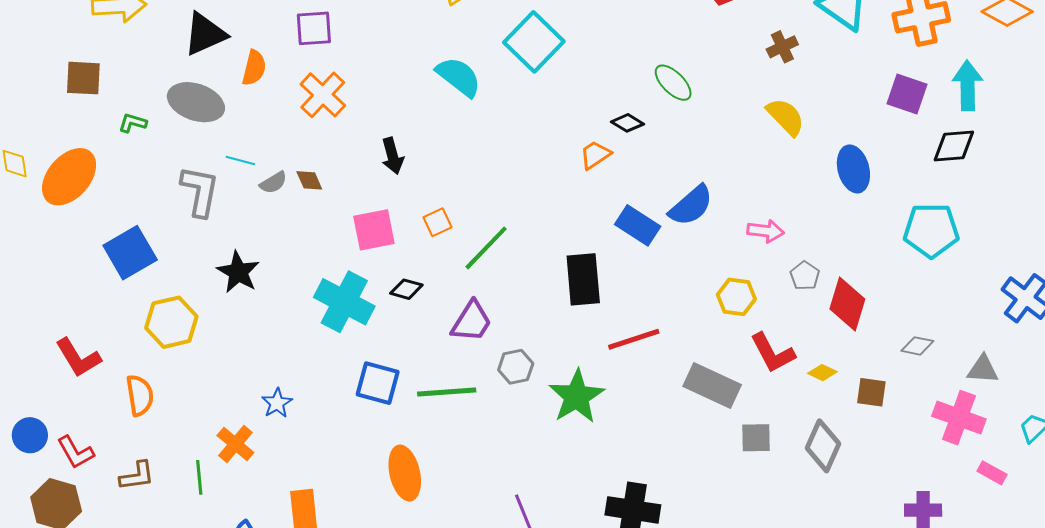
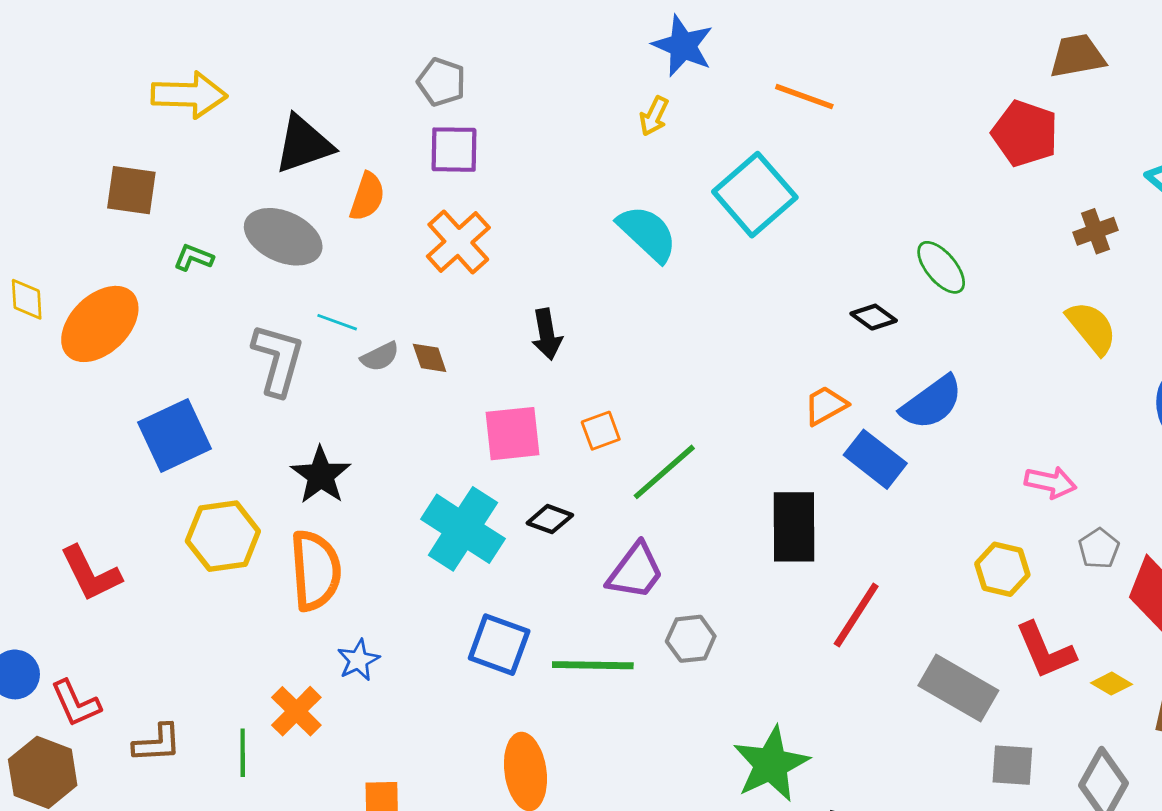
orange trapezoid: (595, 155) -> (826, 405), moved
blue semicircle: (691, 206) -> (932, 403), moved
red line: (634, 339) -> (856, 615), turned -44
orange semicircle: (140, 395) -> (315, 570), moved, size x1.4
green star: (577, 396) -> (771, 764), moved

